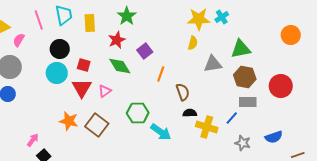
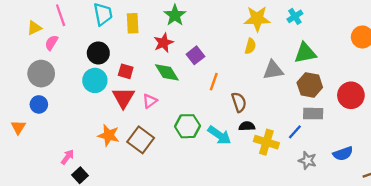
cyan cross: (222, 17) -> (295, 16), moved
pink line: (39, 20) -> (61, 15), moved
cyan arrow: (161, 132) -> (219, 135), moved

